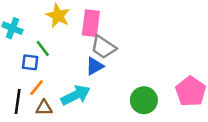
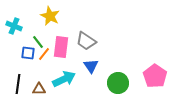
pink rectangle: (91, 23) -> (61, 47), moved
blue triangle: (95, 66) -> (91, 66), moved, turned -35
orange line: (36, 88) -> (44, 54), moved

